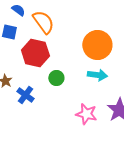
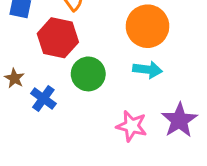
green circle: (56, 78) -> (88, 74), size x1.5

